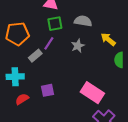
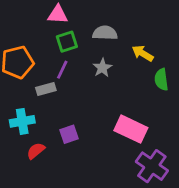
gray rectangle: (35, 56) -> (46, 89), turned 32

